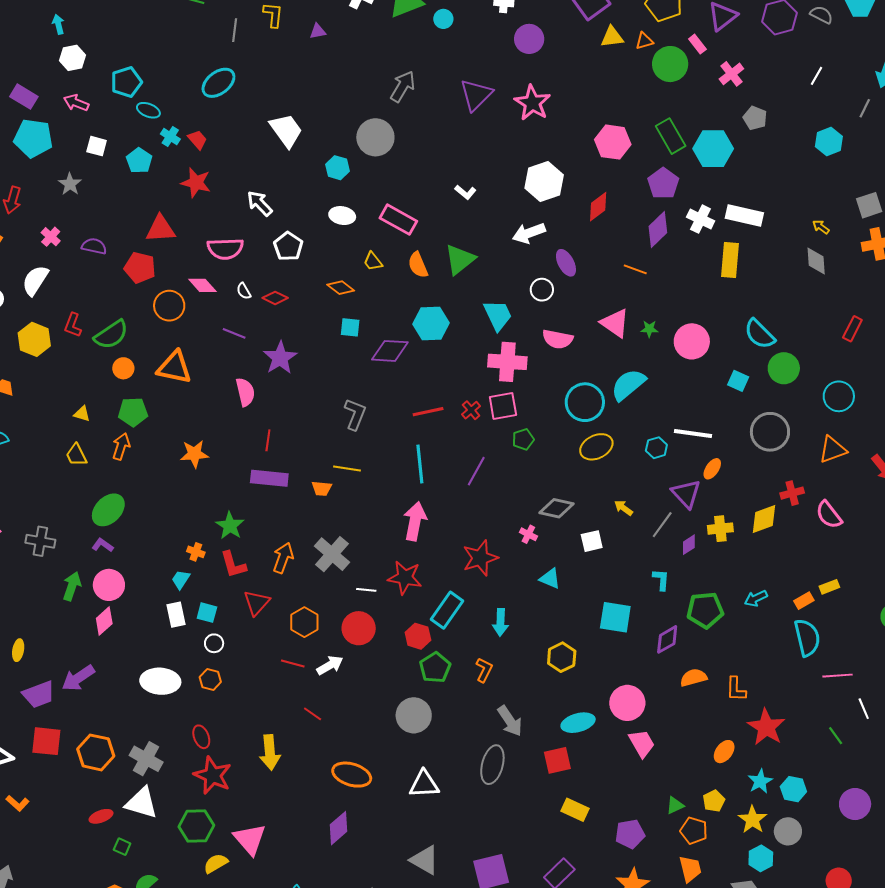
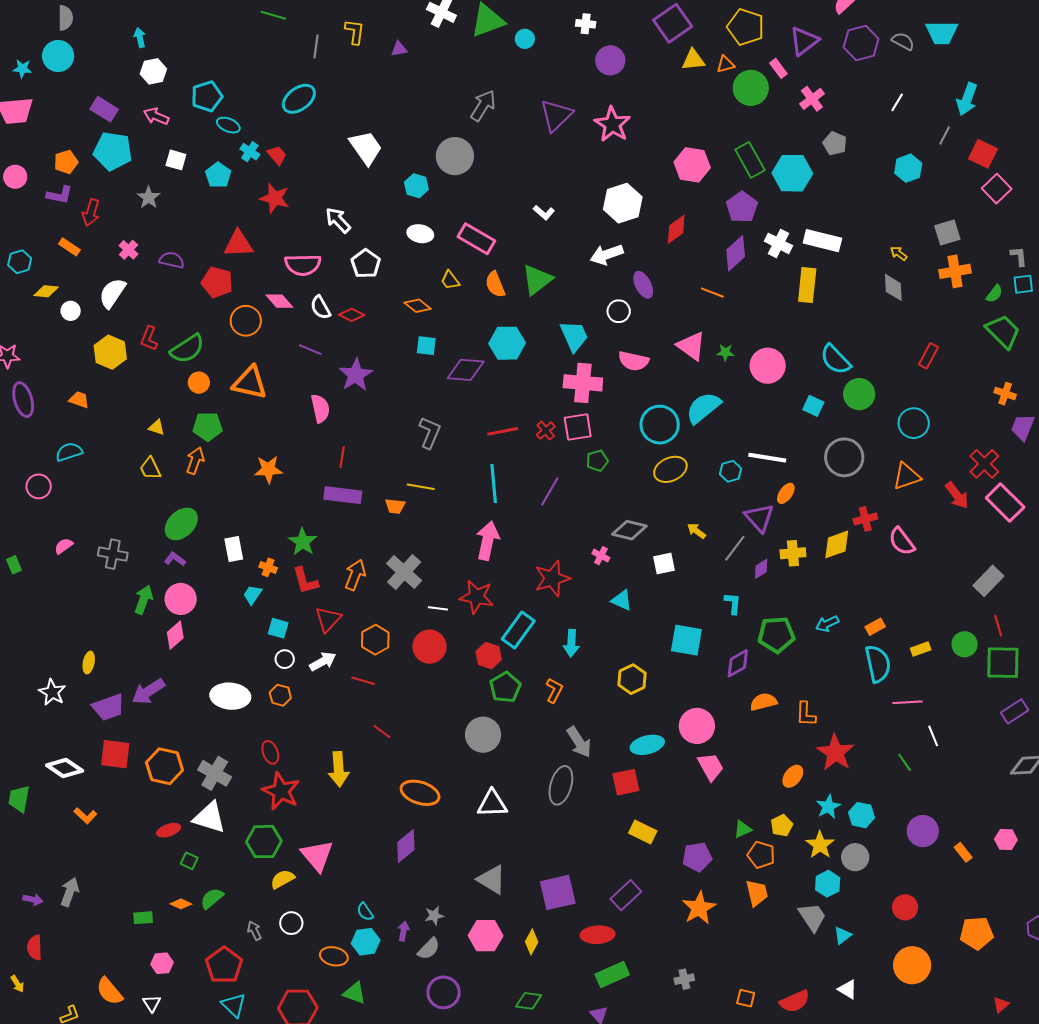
white semicircle: (244, 291) -> (321, 307), size x1.4
yellow rectangle: (829, 587) -> (921, 649), moved
white rectangle: (176, 615) -> (234, 549), moved
white arrow: (330, 665) -> (323, 661), moved

